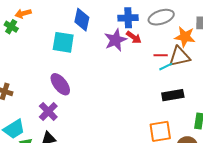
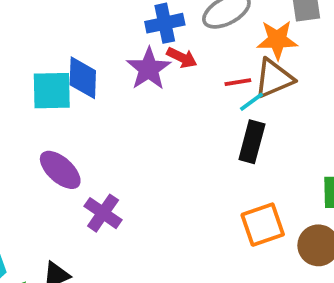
blue diamond: (82, 20) -> (83, 78), moved
black rectangle: (173, 95) -> (252, 142), moved, turned -55
purple cross: (48, 111) -> (103, 213), moved

